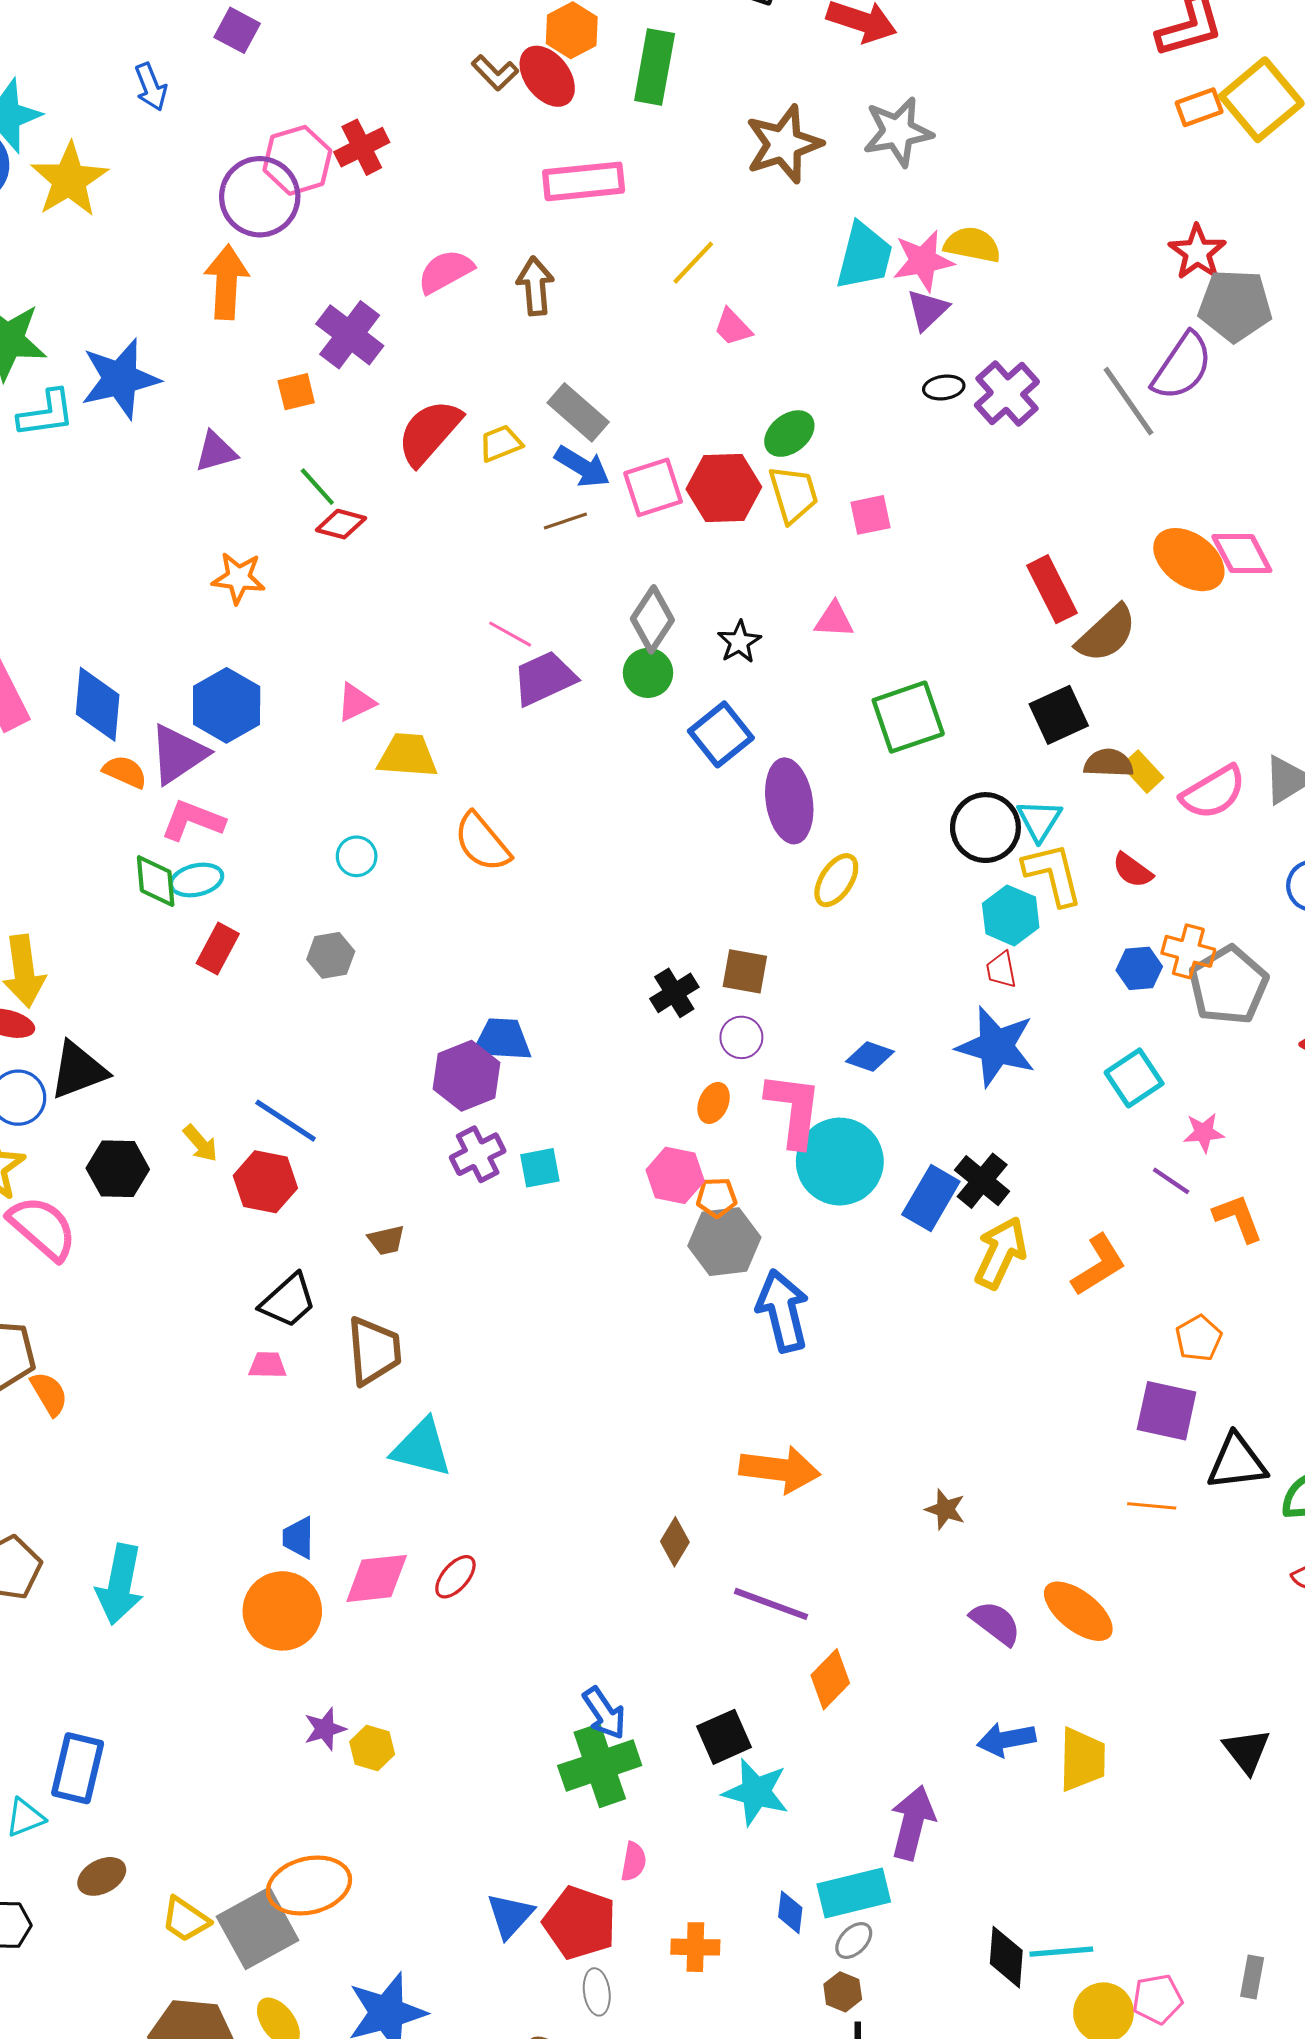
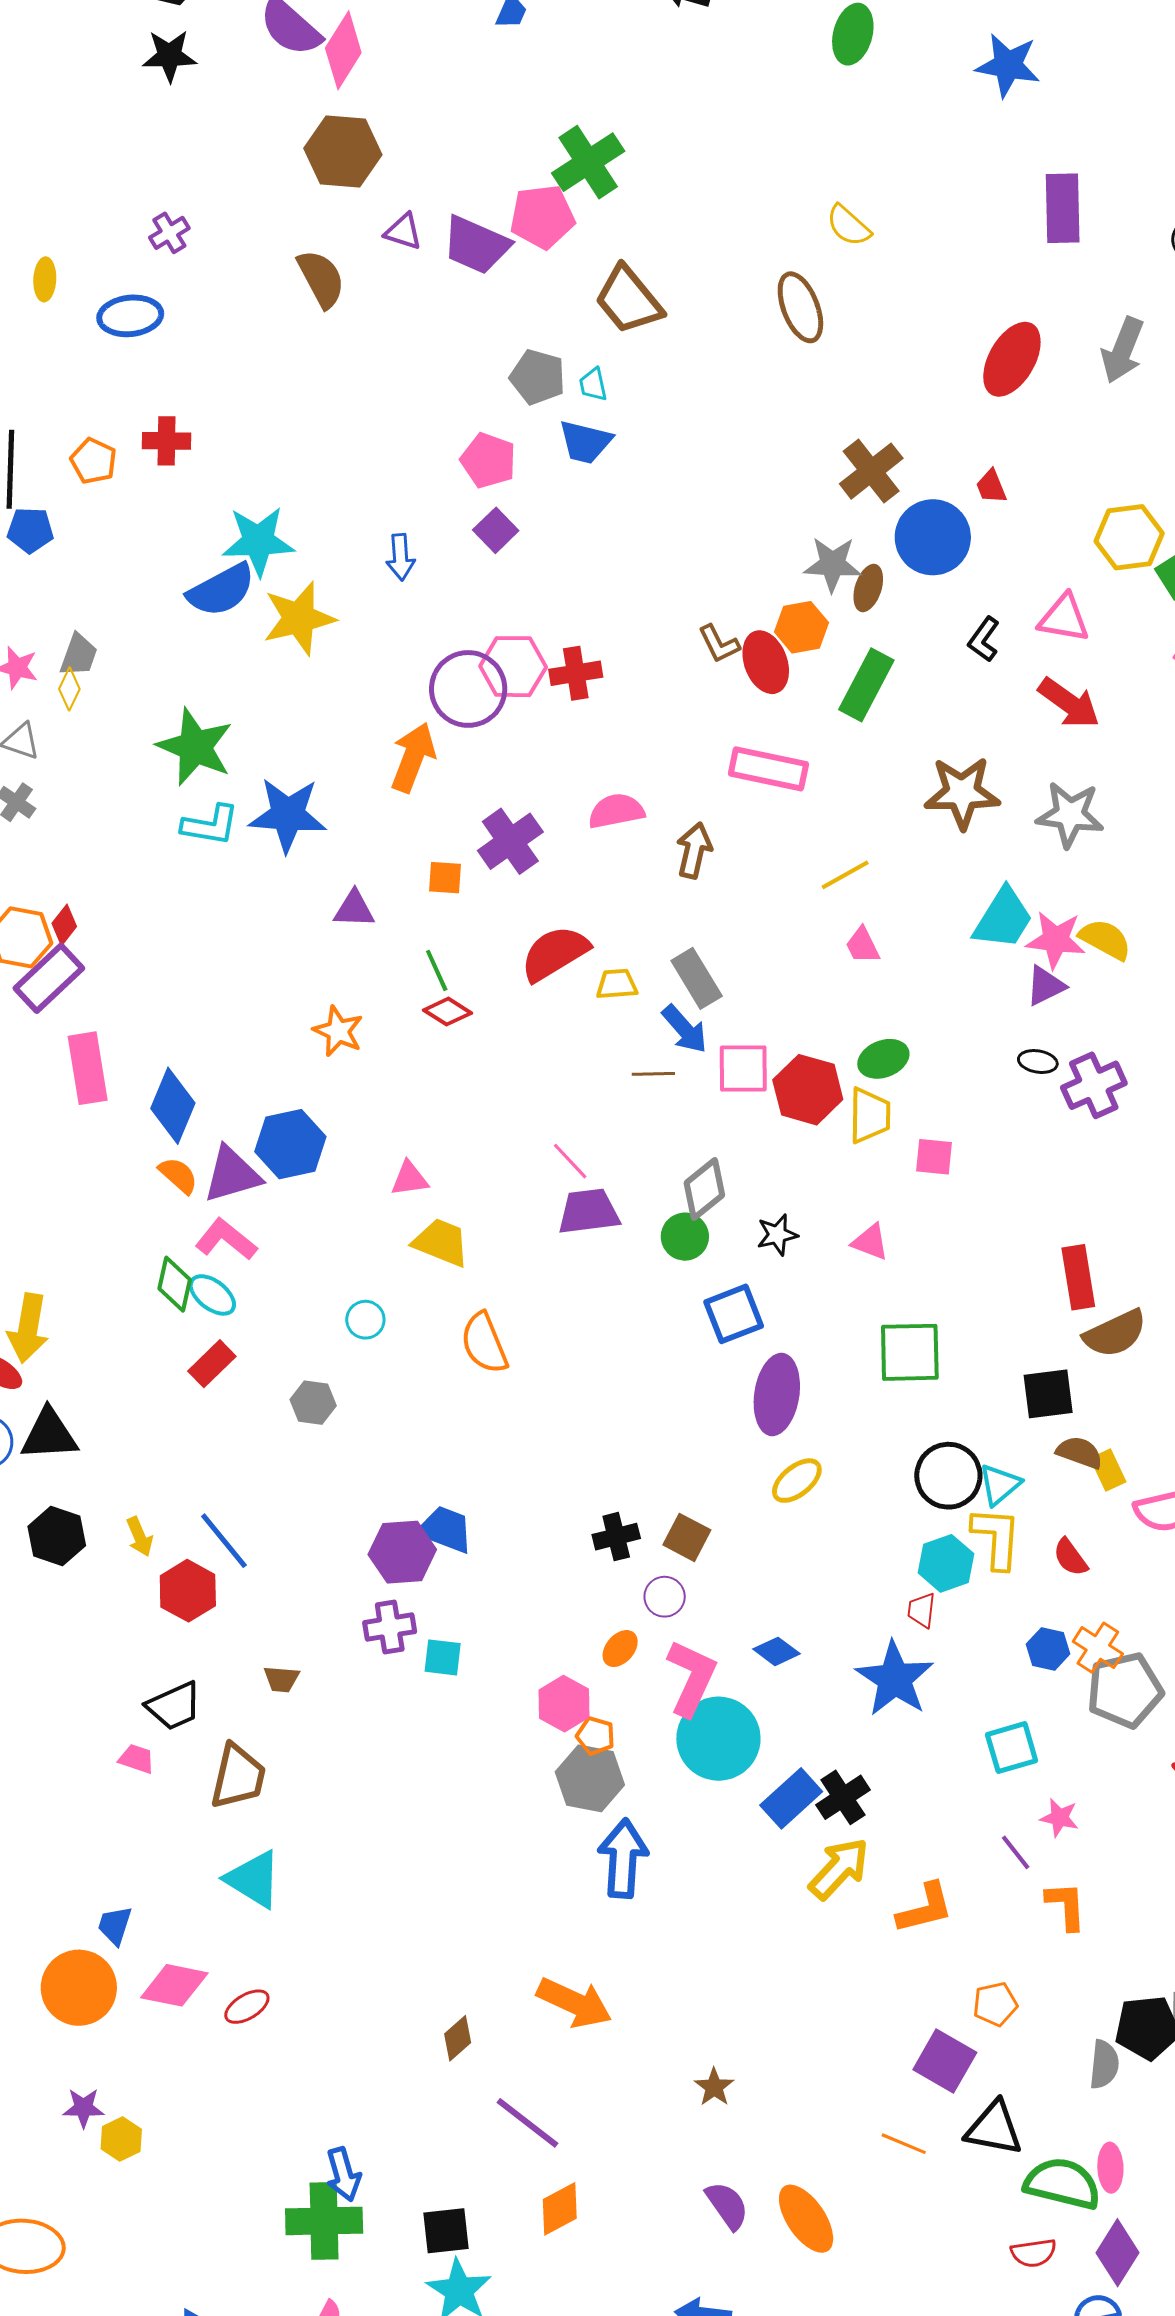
cyan ellipse: (197, 880) -> (212, 1295), turned 33

